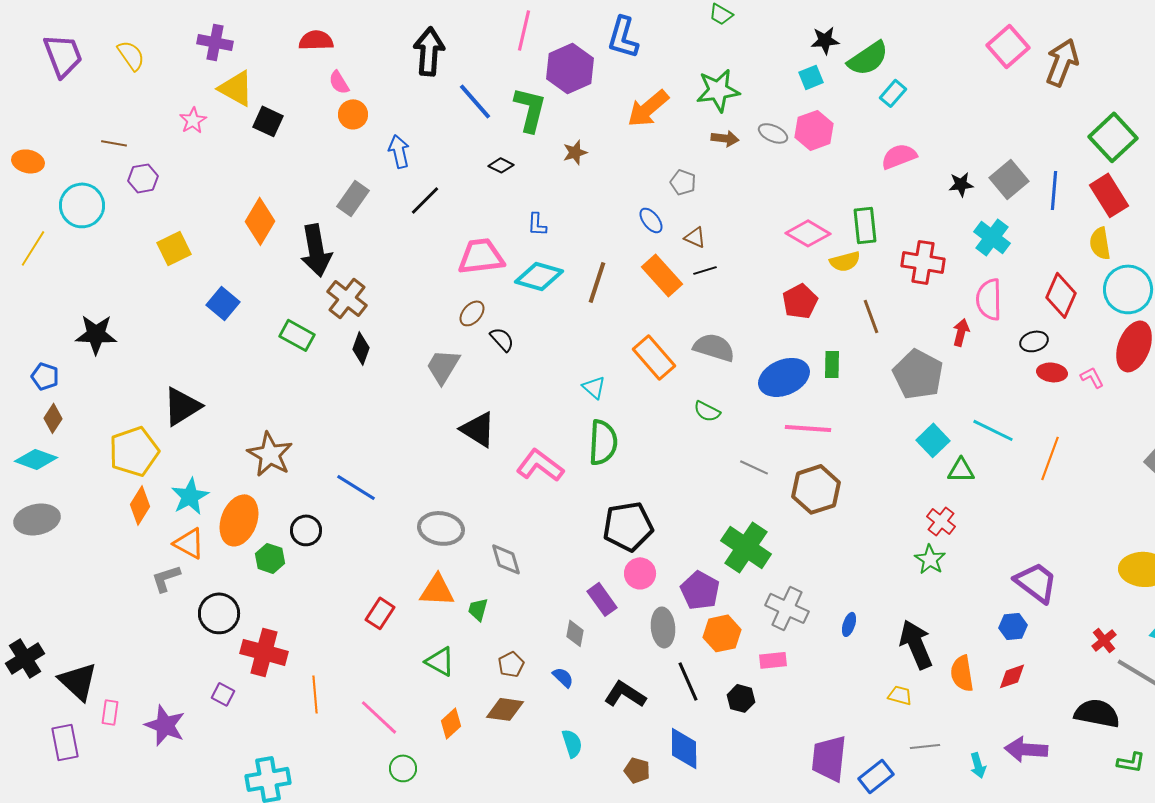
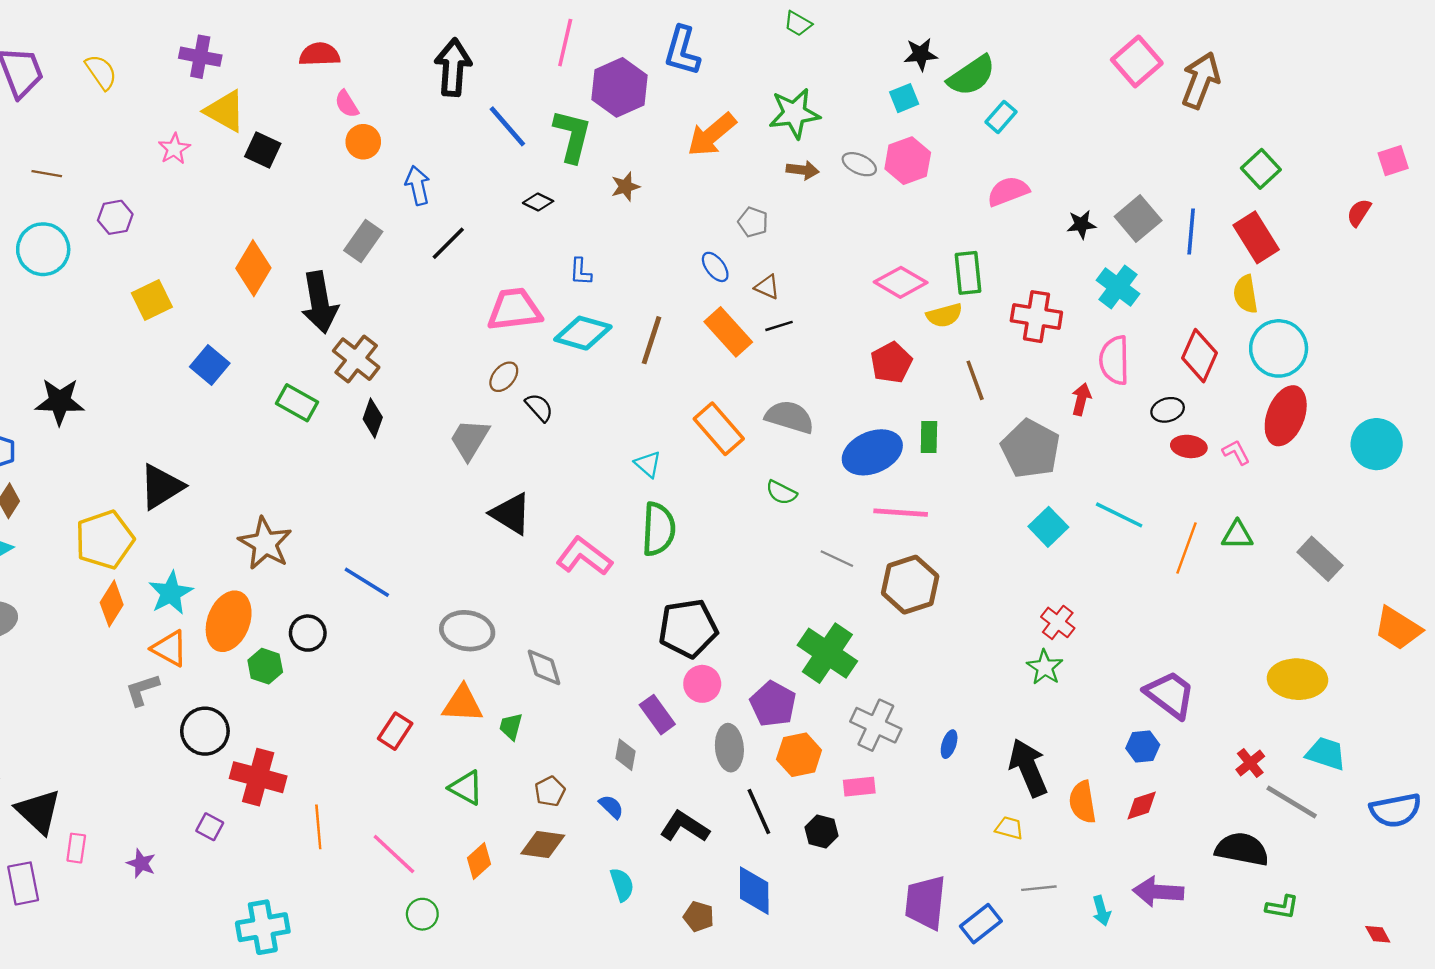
green square: (1113, 137) -> (1261, 169), size x0.7
brown line: (114, 143) -> (47, 174), moved
green triangle: (961, 470) -> (1237, 535), moved
purple star: (165, 725) -> (141, 863), size x0.6

